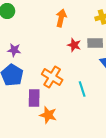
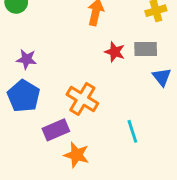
cyan line: (82, 89) -> (132, 131), moved
purple rectangle: (34, 98) -> (56, 130), turned 66

